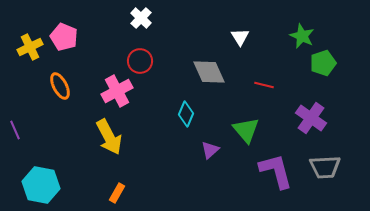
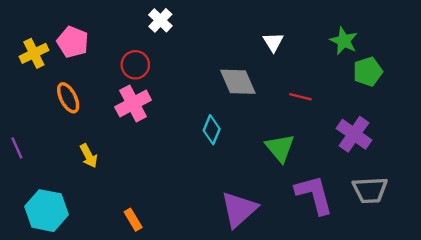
red circle: (140, 61) -> (135, 65), moved
yellow arrow: (109, 137) -> (89, 156), moved, size x0.6
purple triangle: (210, 150) -> (239, 209), moved, size x1.8
orange rectangle: (117, 193) -> (133, 220), turned -60

